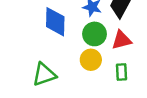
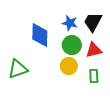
green triangle: (44, 74) -> (18, 69), moved

